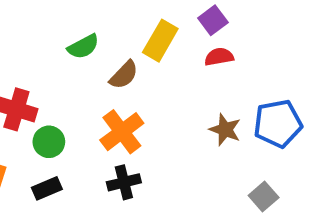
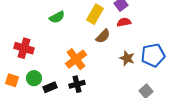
brown semicircle: (124, 75) -> (103, 36), moved
green circle: (49, 142) -> (34, 78), moved
black rectangle: (47, 188) -> (50, 87), moved

